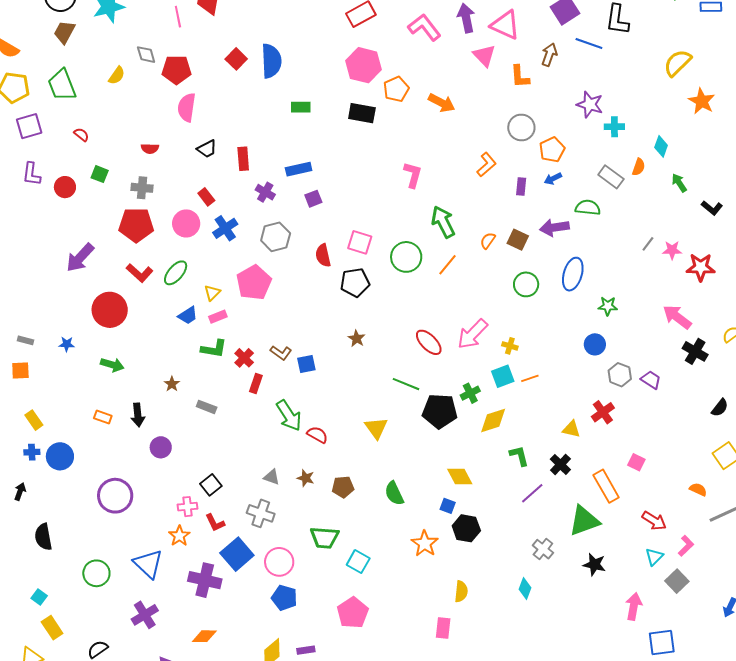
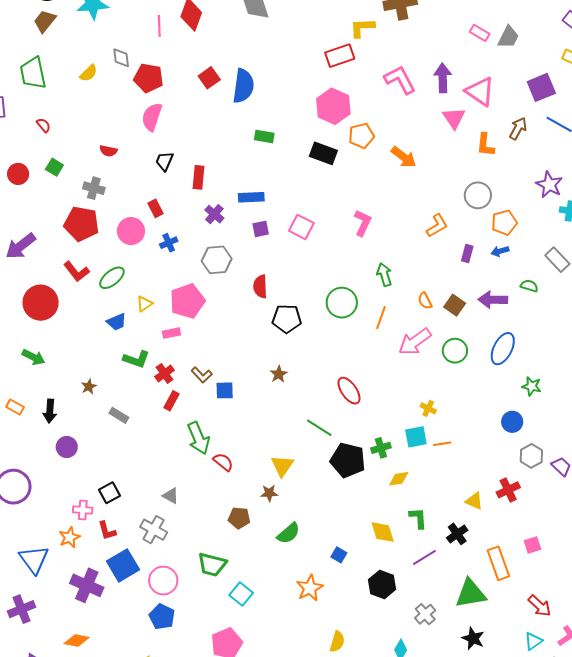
black trapezoid: (207, 149) -> (165, 161), turned 130
green semicircle: (588, 208) -> (529, 286), size x0.7
green arrow: (443, 222) -> (384, 275), size x0.7
blue cross: (225, 228) -> (169, 243), size x0.7
orange semicircle: (488, 241) -> (425, 301), turned -72
pink square: (360, 242) -> (301, 227), moved
orange line: (447, 265) -> (381, 318), turned -30
pink rectangle: (218, 317) -> (171, 333), moved
pink arrow: (473, 334) -> (415, 342), moved
yellow diamond: (493, 420) -> (399, 479), size x0.7
pink square: (636, 462) -> (532, 545), turned 36
yellow diamond: (460, 476) -> (383, 532), moved
brown star: (306, 478) -> (269, 493), moved, turned -30
green semicircle: (394, 493) -> (288, 533), turned -115
black hexagon: (466, 528) -> (382, 585), moved

